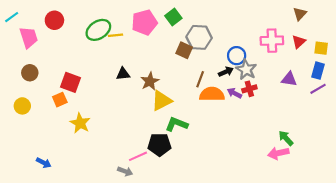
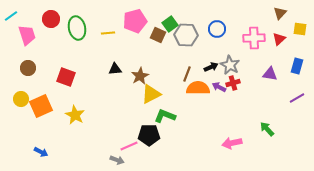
green square: (173, 17) -> (170, 24), moved
green ellipse: (98, 30) -> (77, 28), moved, turned -70
yellow square: (321, 48) -> (300, 29), moved
brown square: (184, 50) -> (158, 35), moved
blue circle: (237, 56) -> (217, 29), moved
purple line: (318, 89) -> (297, 98), moved
orange square: (60, 100) -> (41, 106), moved, size x1.6
pink arrow: (278, 153) -> (232, 143), moved

